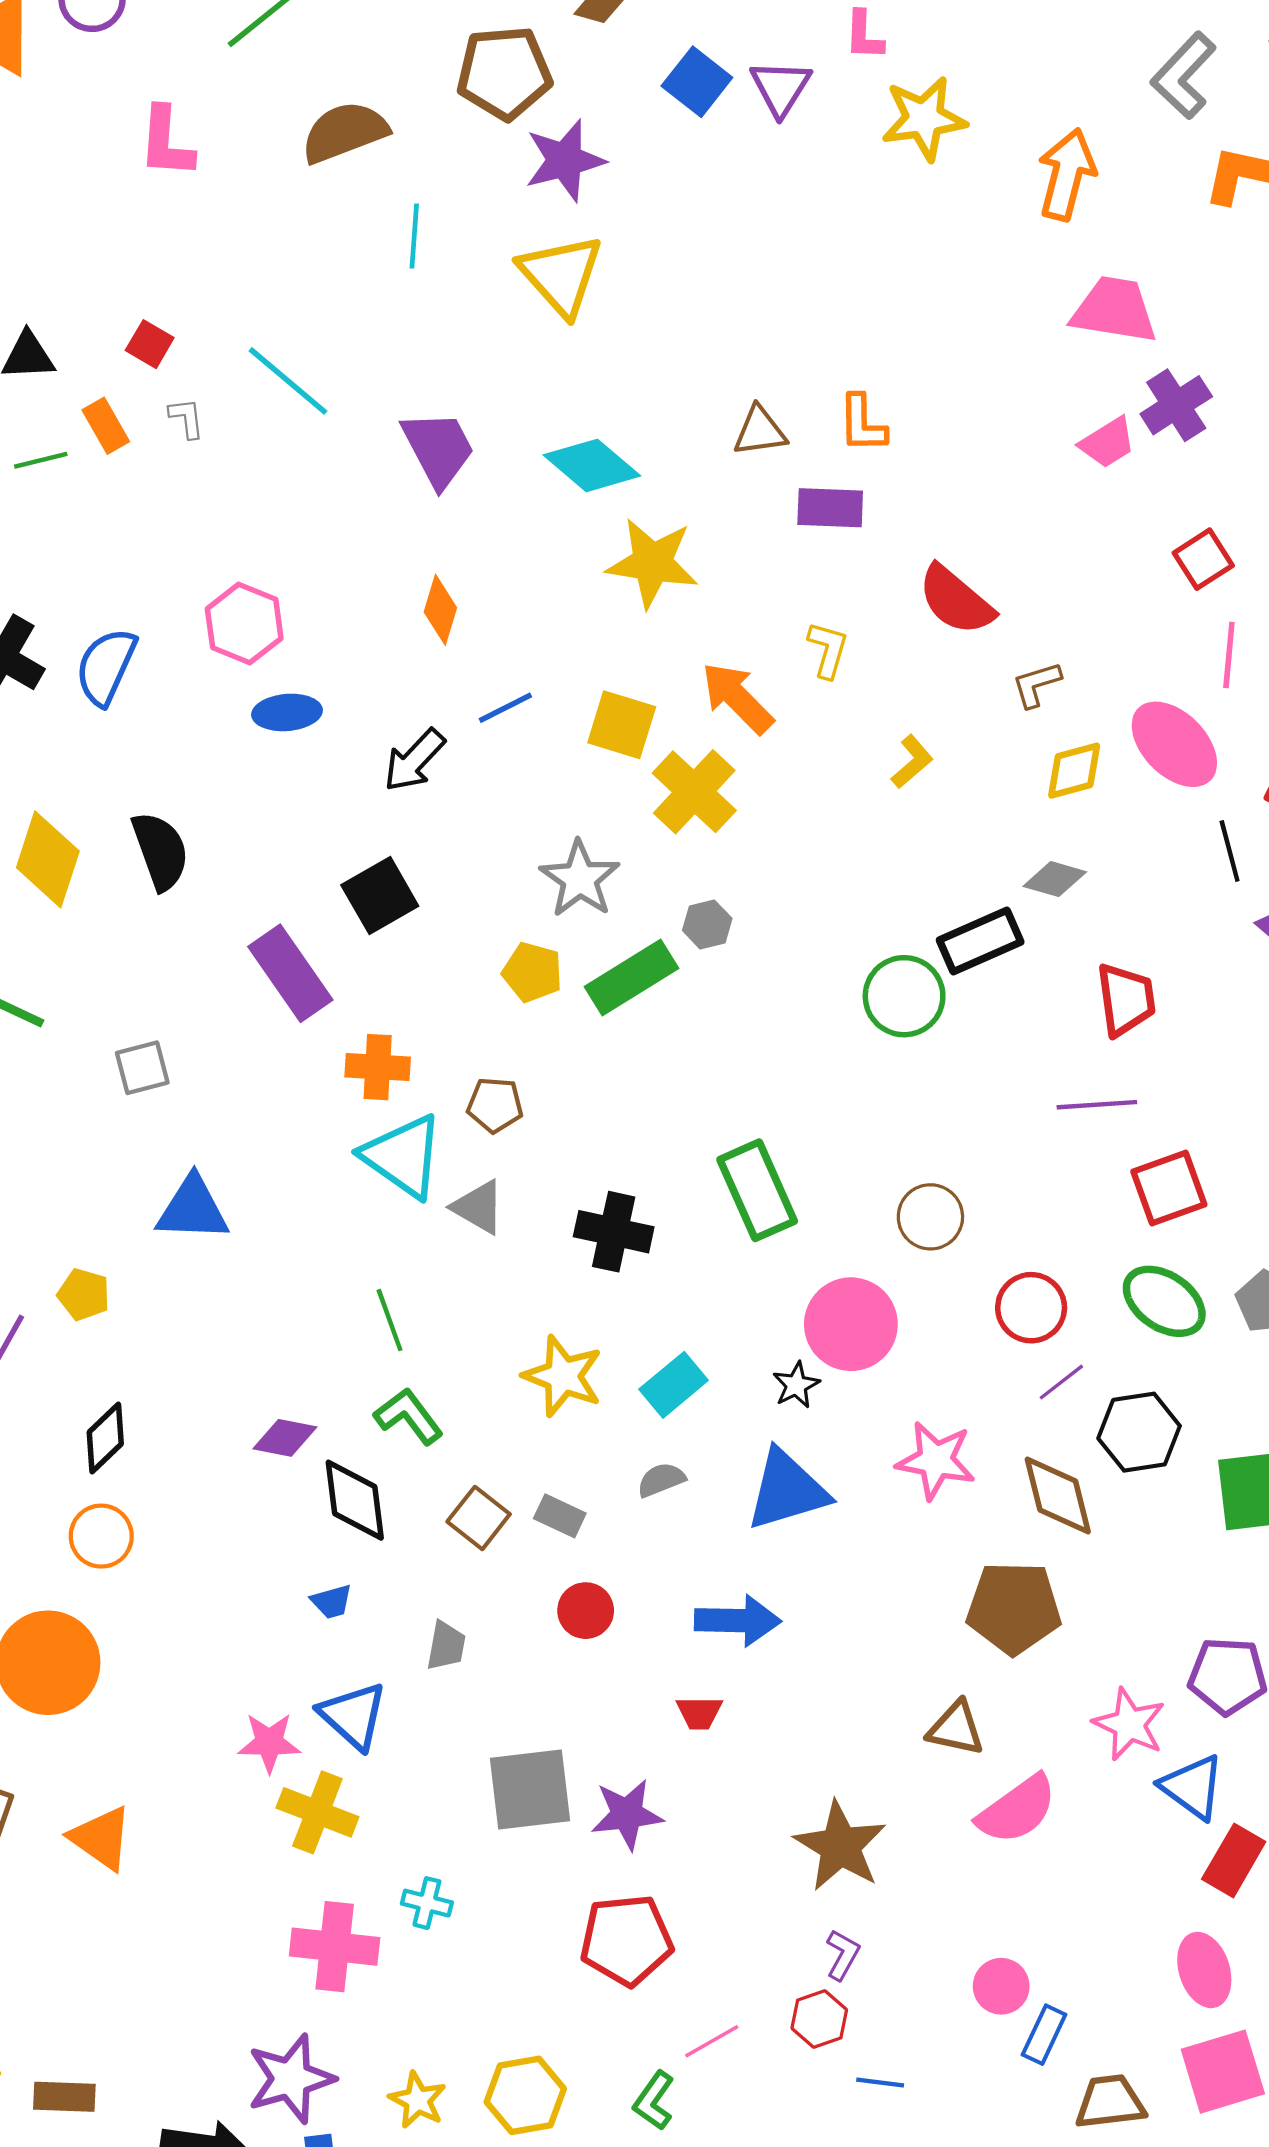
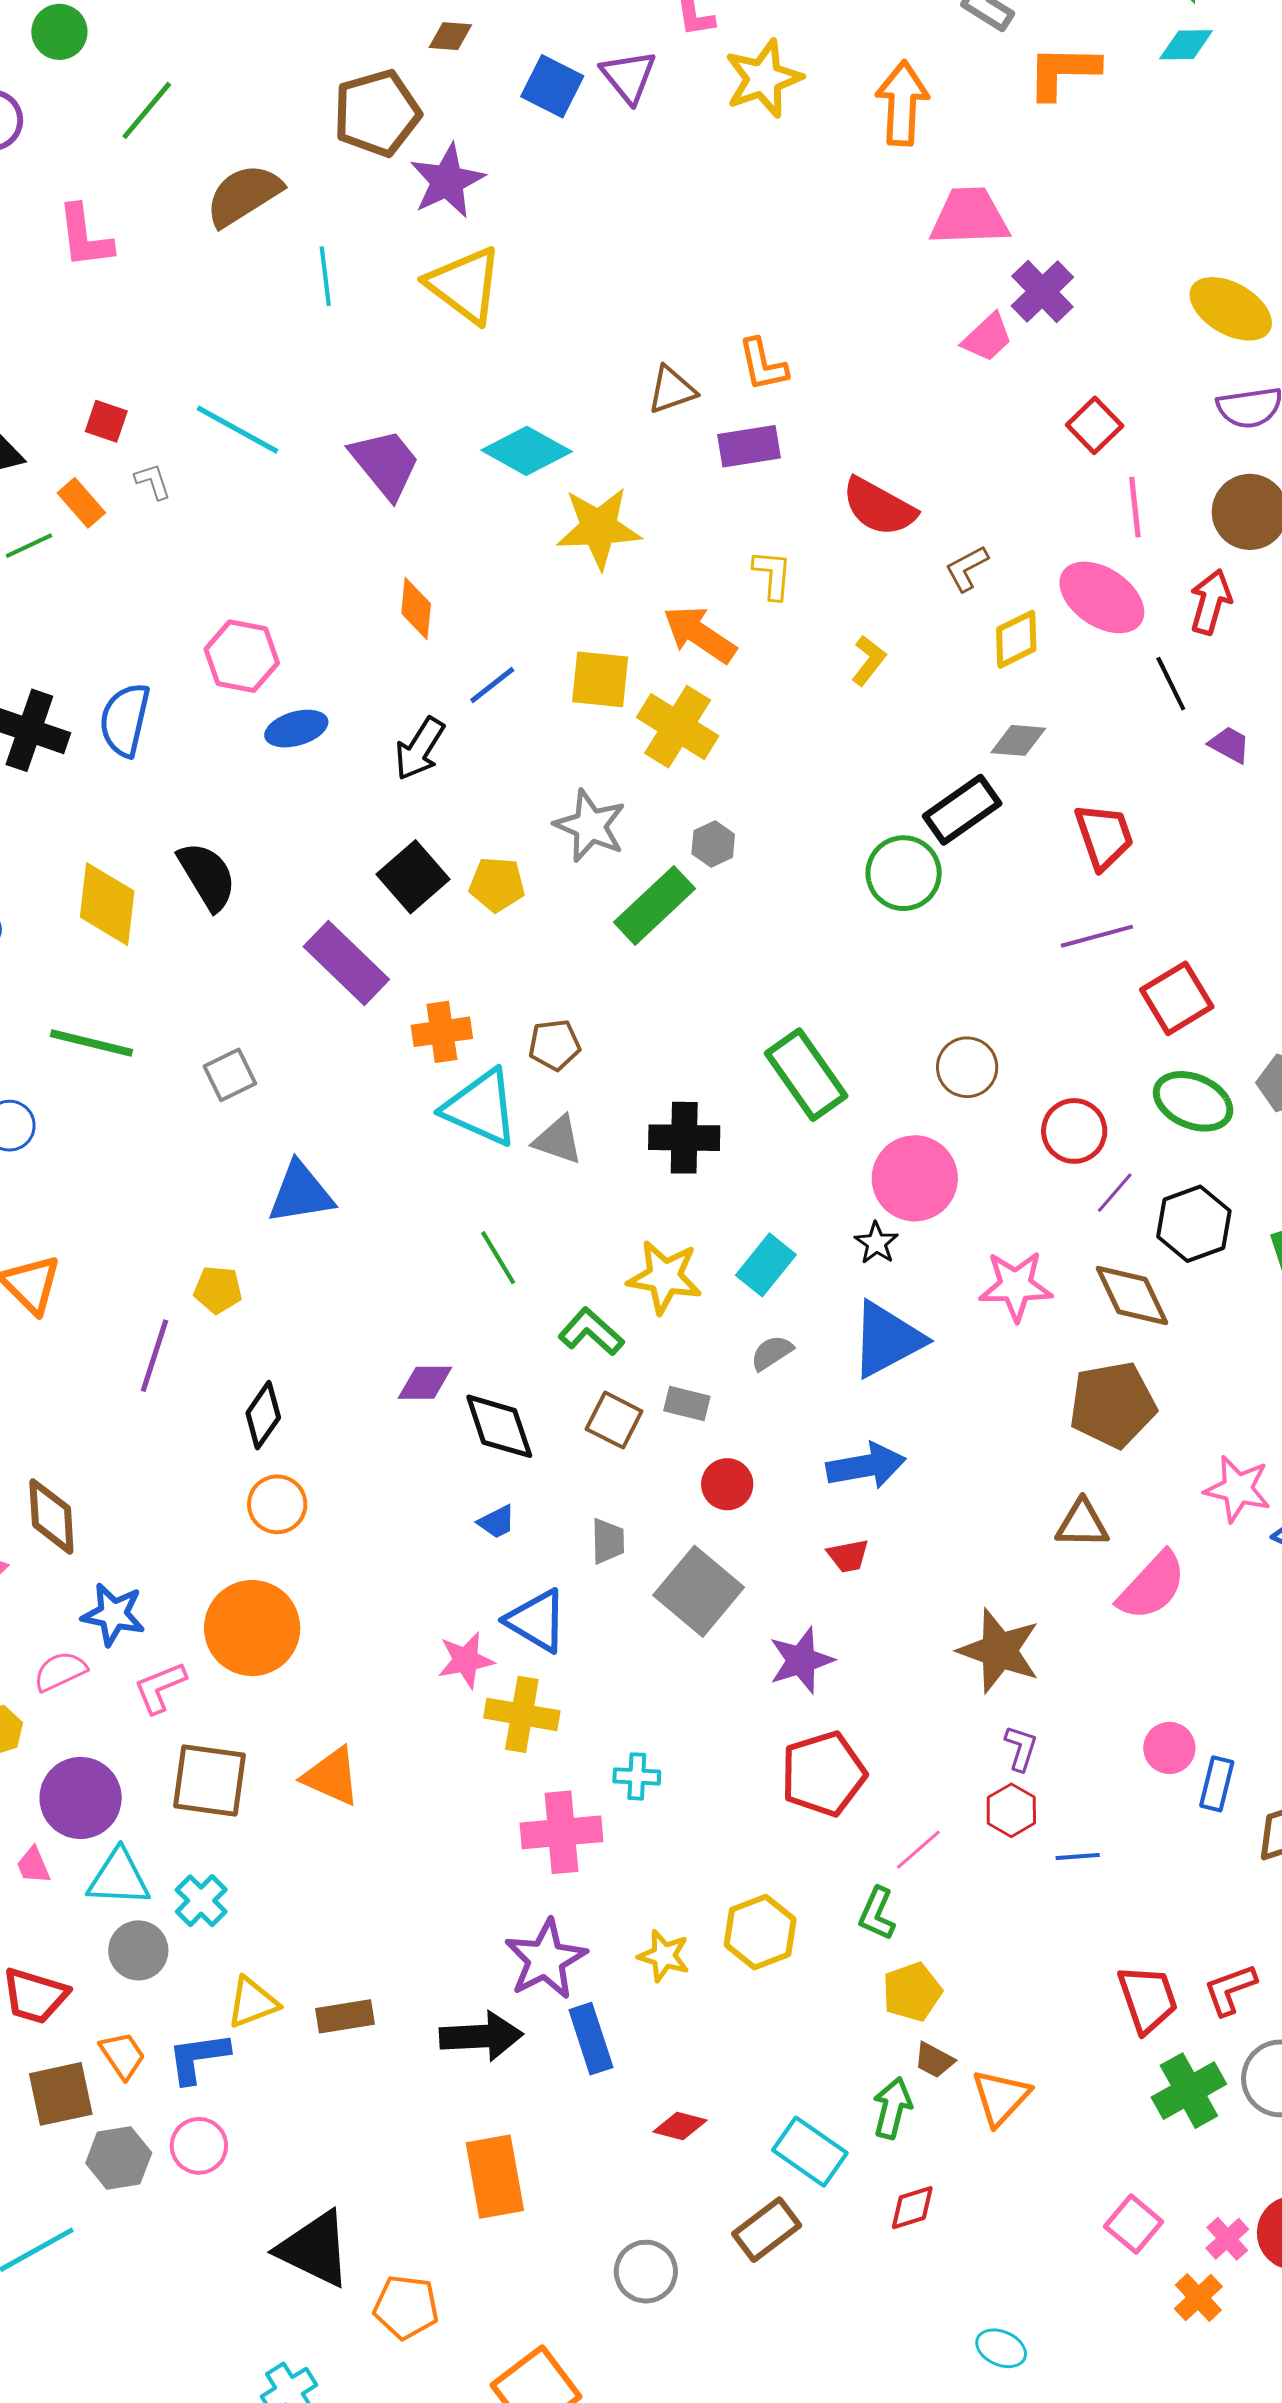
yellow pentagon: (532, 972) -> (497, 884), moved
green L-shape: (409, 1416) -> (591, 1332), moved
gray square: (530, 1789) -> (699, 1591), moved, turned -32

